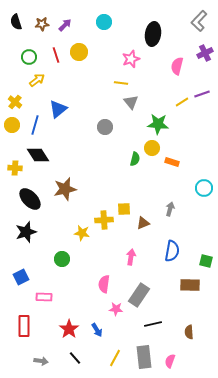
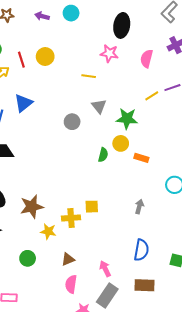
purple arrow: (65, 25) -> (42, 16), moved, turned -120
yellow circle: (79, 52) -> (45, 57), moved
red line: (56, 55) -> (21, 60), moved
pink star: (131, 59) -> (109, 53), moved, turned 30
gray triangle: (131, 102) -> (99, 106), moved
brown star: (65, 189) -> (32, 207), moved
brown triangle: (143, 223) -> (68, 259), moved
pink arrow: (131, 257) -> (105, 269), moved, turned -35
brown rectangle: (190, 285) -> (144, 285), moved

